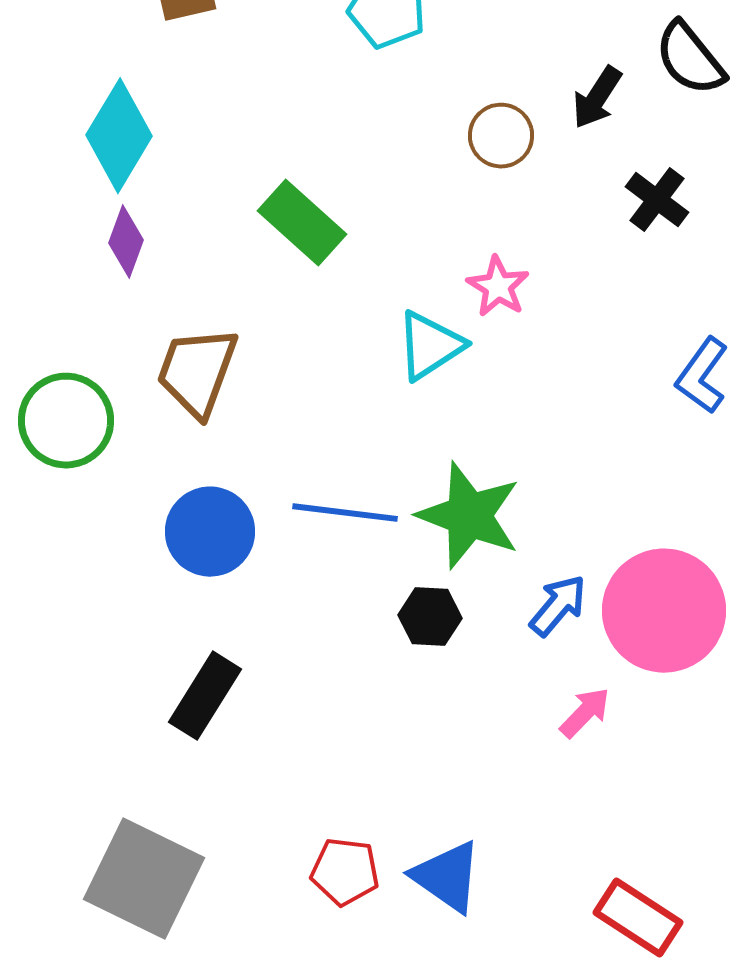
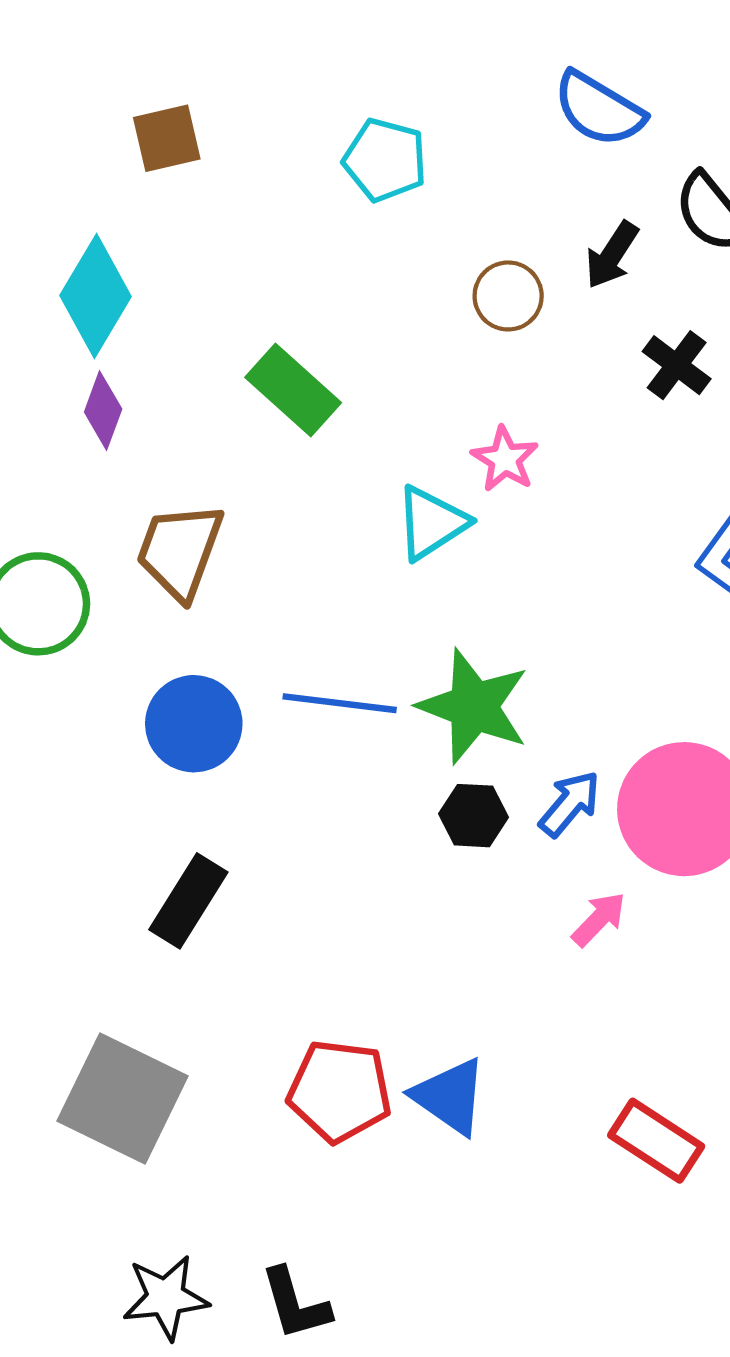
black hexagon: (430, 617) -> (474, 816), moved
red pentagon: (345, 872) -> (340, 1091), size x1.4

